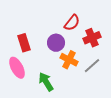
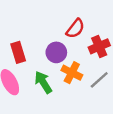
green arrow: (46, 82) -> (43, 82), moved

